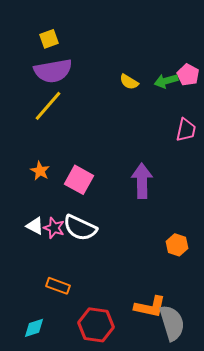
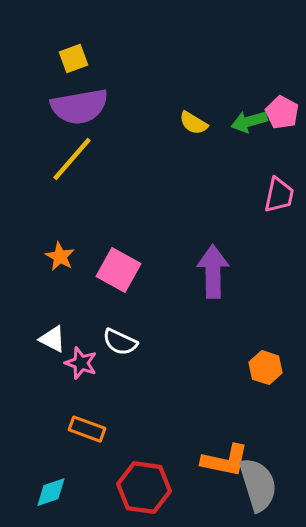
pink star: (54, 228) -> (81, 363), moved
white semicircle: (80, 228) -> (120, 342), size x0.7

